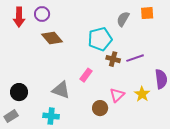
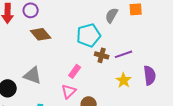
gray triangle: (61, 90) -> (33, 75), moved
yellow star: (142, 94) -> (124, 80), moved
pink triangle: (117, 95) -> (69, 91), moved

